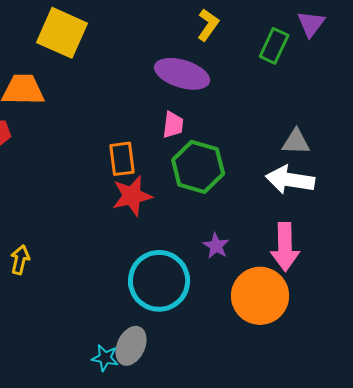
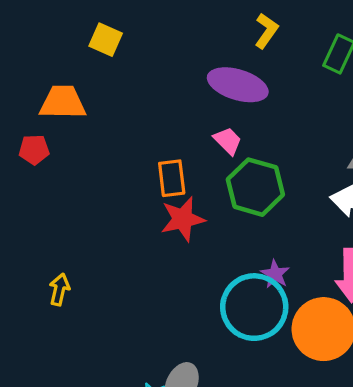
yellow square: (62, 33) -> (106, 40), size x0.6
pink trapezoid: (173, 125) -> (228, 141), turned -52
cyan circle: (159, 281) -> (254, 307), moved

